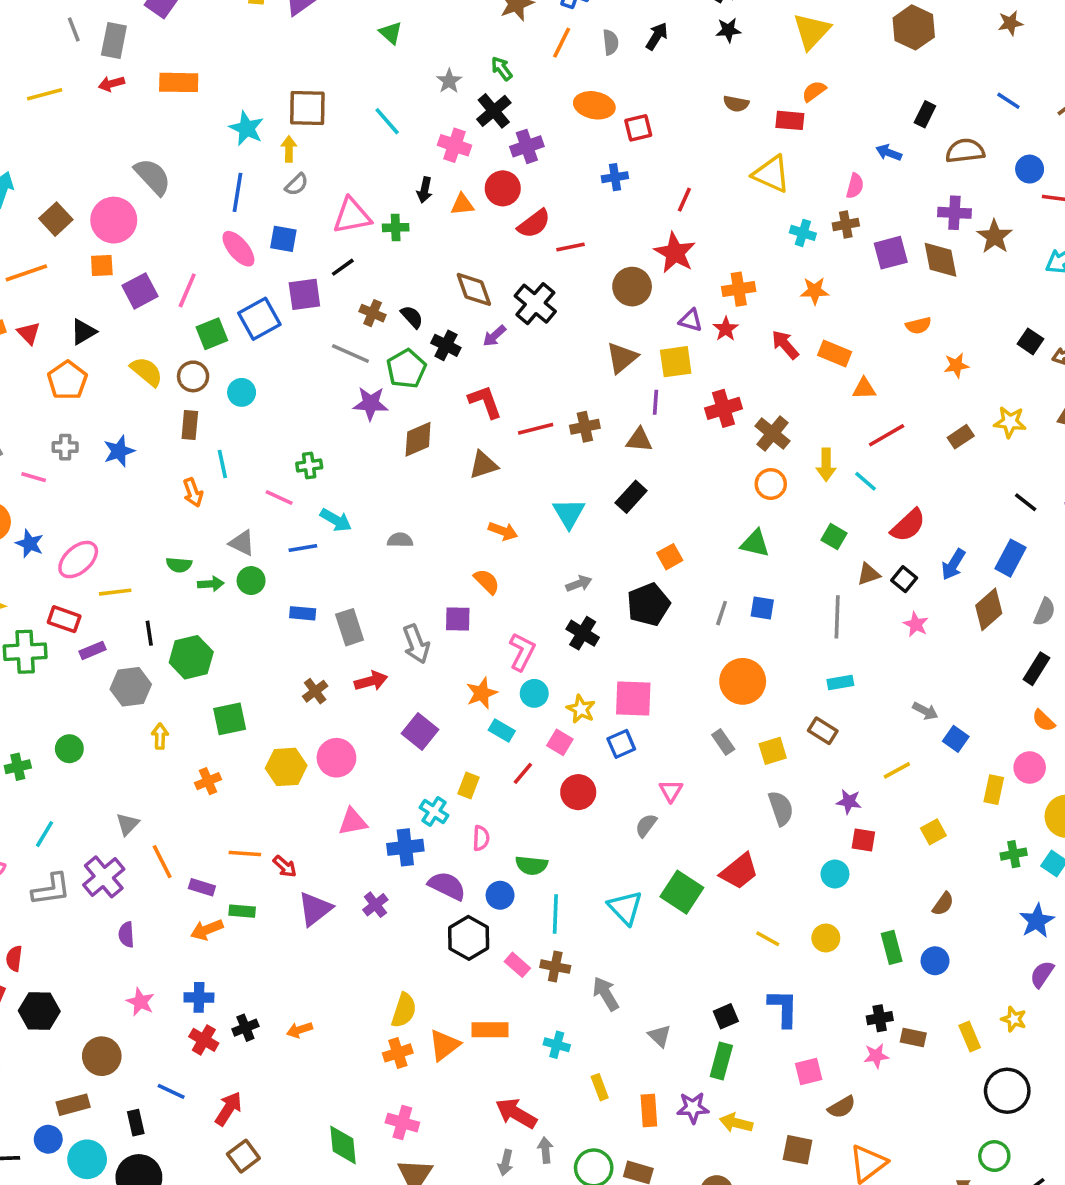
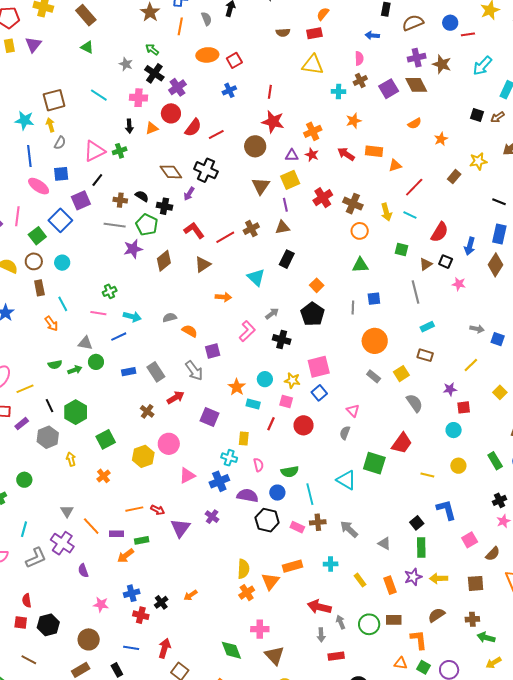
orange semicircle: (487, 581) -> (190, 331), moved
pink L-shape: (522, 652) -> (247, 331), moved, turned 35

